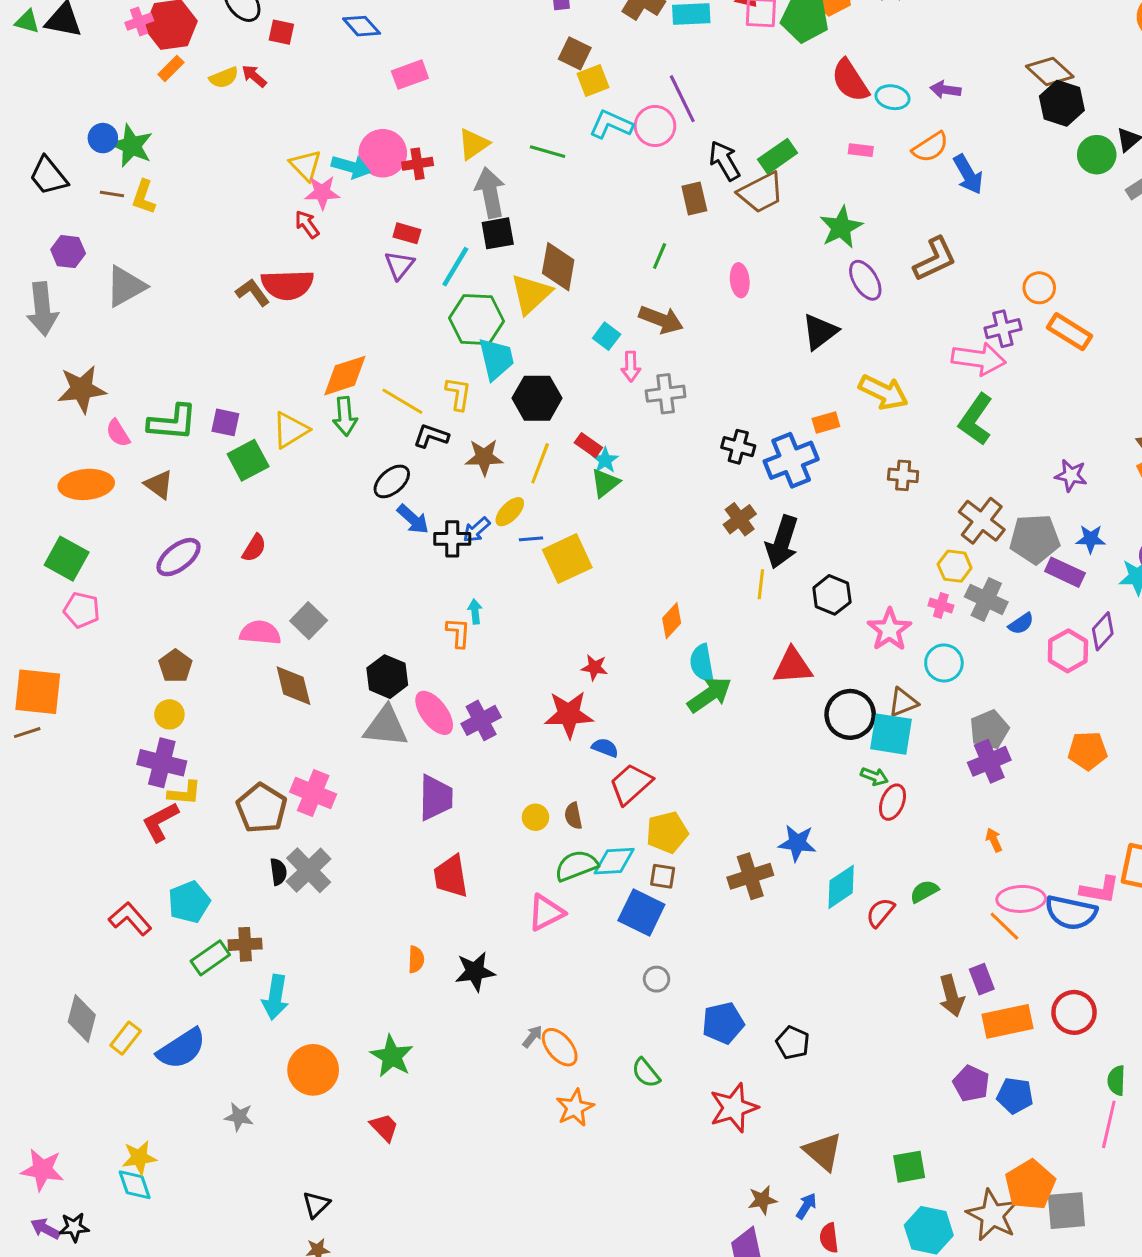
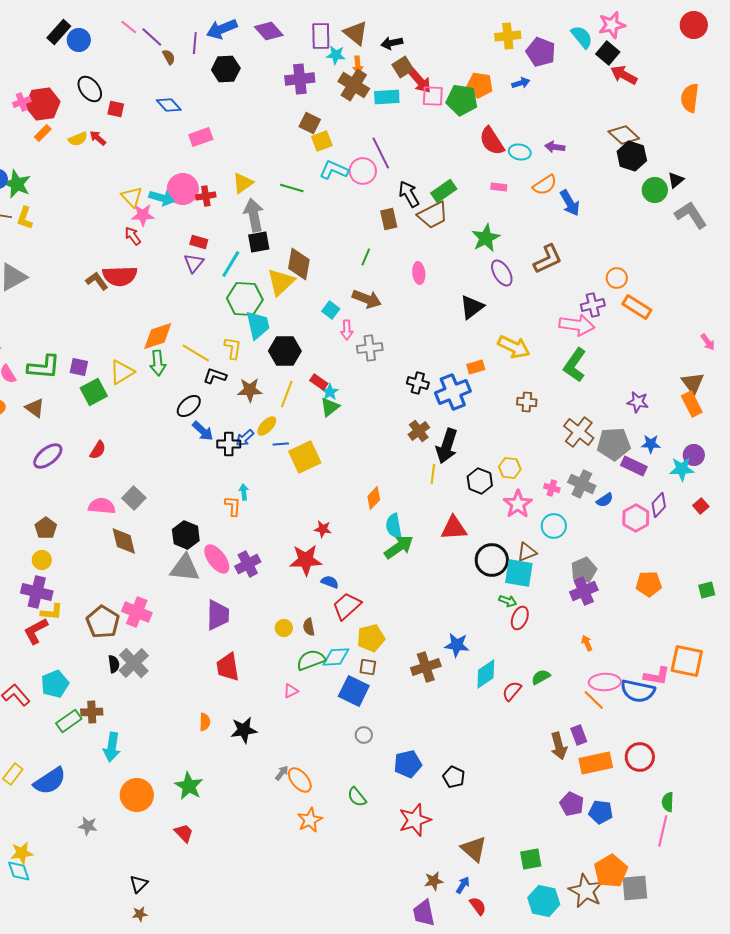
yellow hexagon: (955, 566) -> (510, 468), moved
pink triangle: (546, 913) -> (291, 691), size x0.6
red semicircle: (829, 1238) -> (478, 906), turned 150

